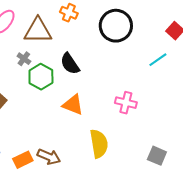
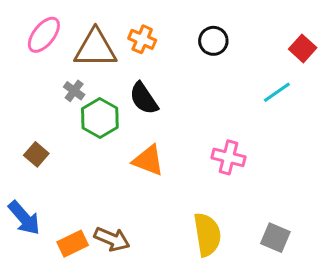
orange cross: (69, 13) -> (142, 39), moved
black circle: (116, 26) -> (213, 41), size x0.6
yellow semicircle: (99, 144) -> (207, 235), moved

